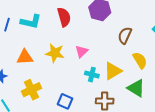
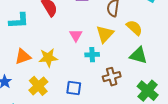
yellow star: (55, 53) -> (48, 58), moved
yellow triangle: (113, 71) -> (105, 34), moved

